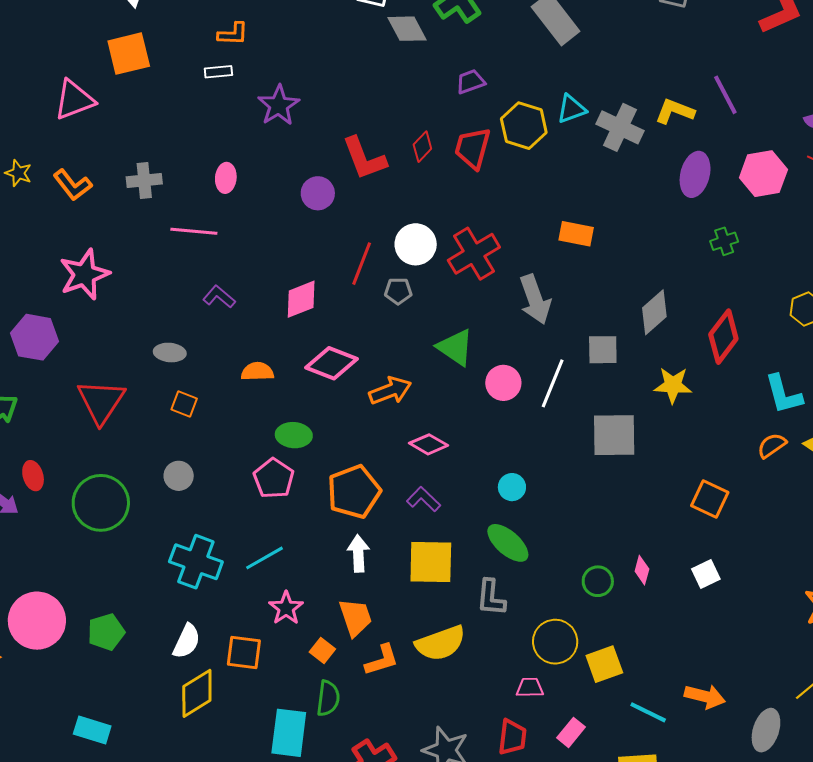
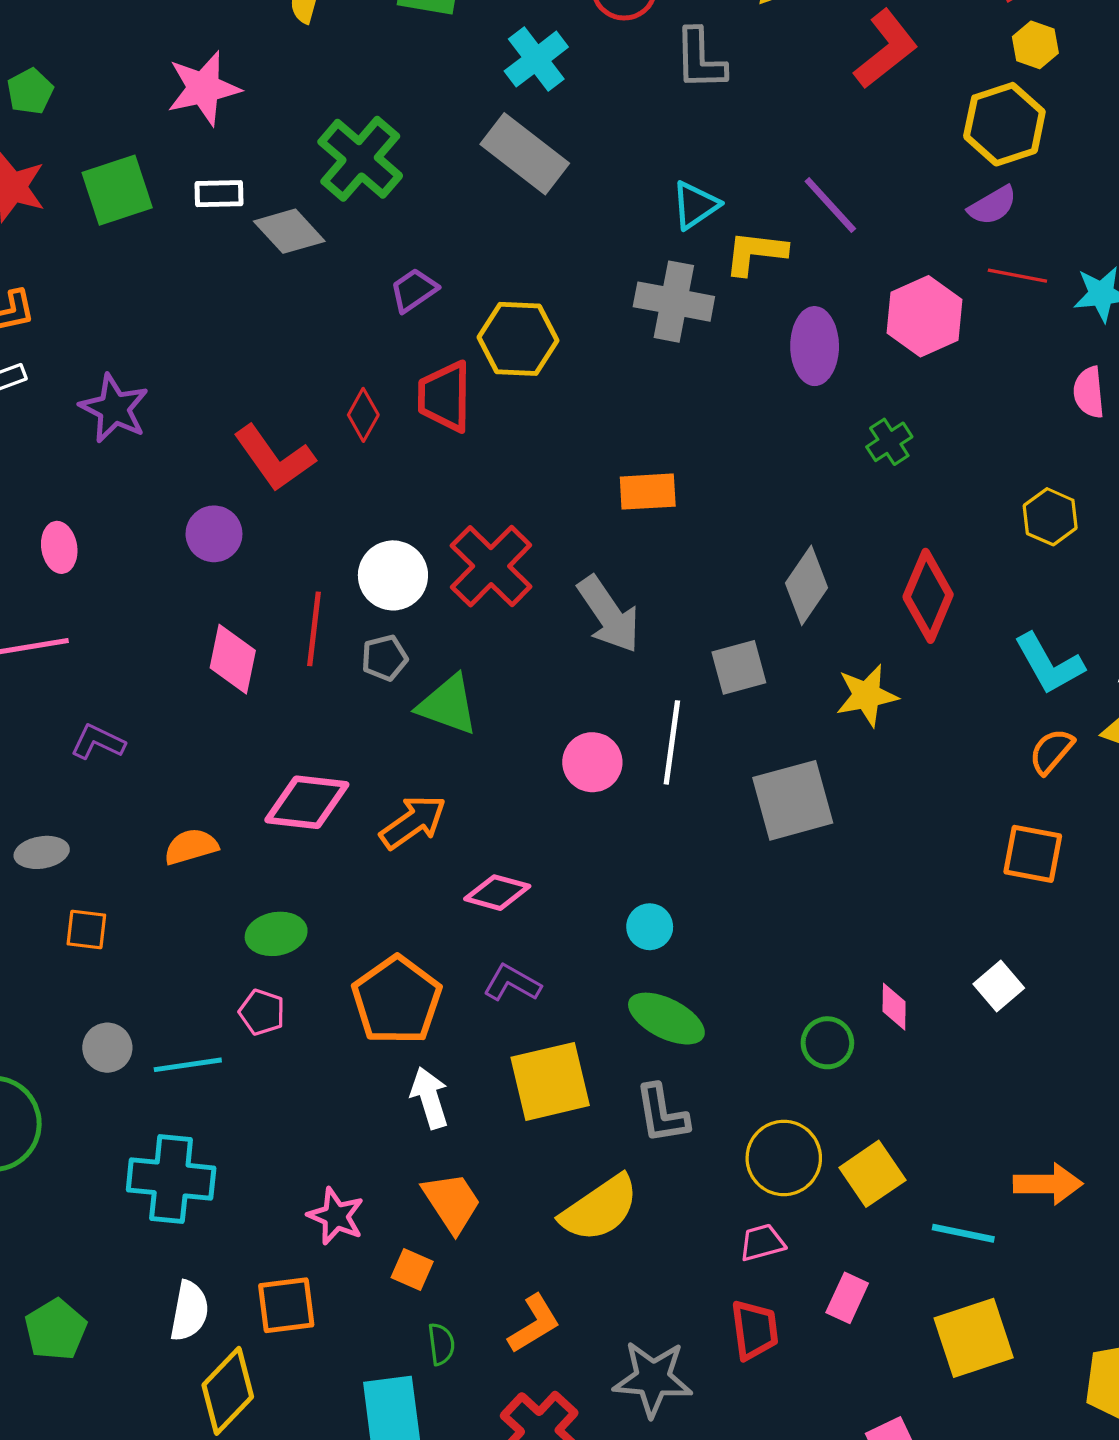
cyan triangle: (571, 109) -> (695, 205), moved
pink diamond: (301, 299) -> (233, 659), moved, turned -42
green triangle: (455, 347) -> (448, 705), moved
pink pentagon: (274, 478) -> (262, 1012), size x0.7
orange square: (710, 499) -> (1033, 854), moved
cyan line: (265, 558) -> (188, 1065), moved, turned 36
orange L-shape: (382, 660) -> (534, 1324), moved
green semicircle: (328, 698) -> (441, 1344), size x0.7

